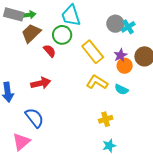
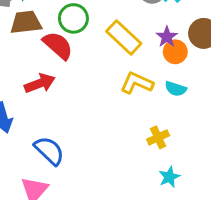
brown trapezoid: (31, 33) -> (26, 22), turned 45
red semicircle: (50, 51) -> (58, 45), size x1.5
red arrow: (41, 83) -> (40, 83), moved

